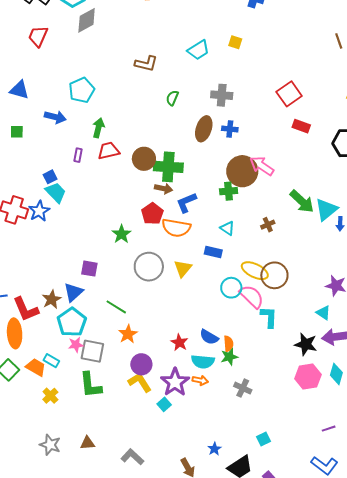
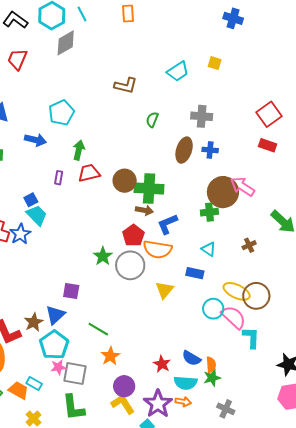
red rectangle: (301, 126) -> (268, 145), moved
gray circle: (149, 267) -> (130, 265), moved

